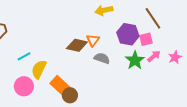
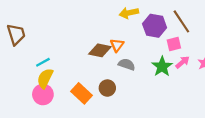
purple hexagon: (128, 34) -> (155, 26), moved
yellow semicircle: (39, 69) -> (45, 78), moved
brown circle: (70, 95) -> (107, 88), moved

